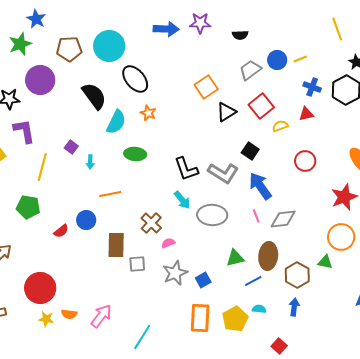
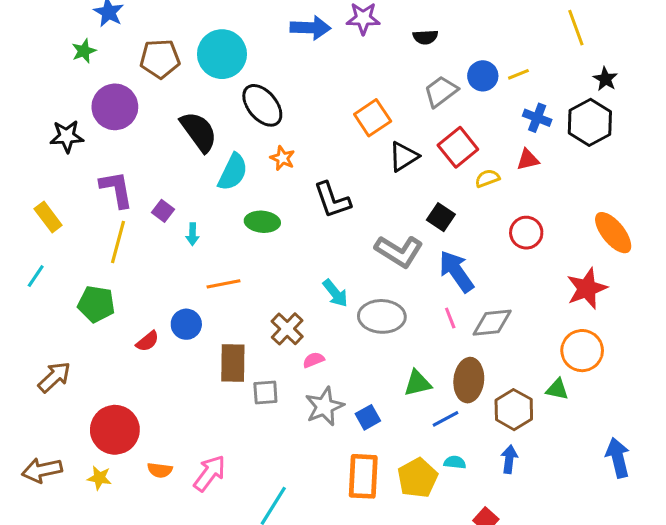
green star: (20, 44) -> (84, 51), size x0.7
purple L-shape: (24, 131) -> (116, 189), moved
black L-shape: (186, 169) -> (332, 200), moved
yellow star: (46, 319) -> (99, 478), moved

